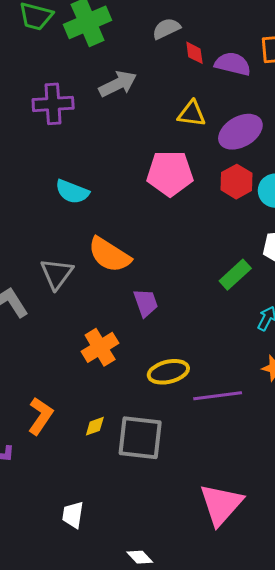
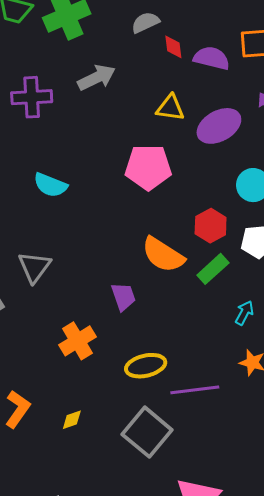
red hexagon: (236, 182) -> (211, 226), moved
orange semicircle: (109, 255) -> (163, 255), moved
gray square: (140, 438) -> (147, 432), moved, turned 33

